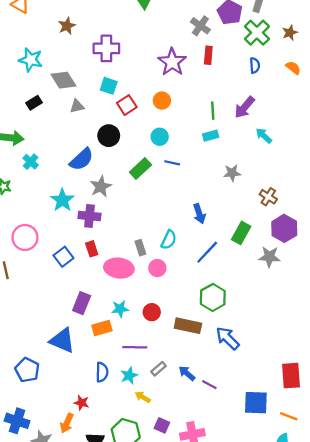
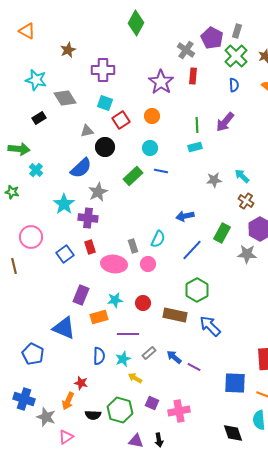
gray triangle: (77, 106) -> (87, 131), moved
cyan arrow: (264, 136) -> (242, 176), moved
blue arrow: (199, 214) -> (185, 216), turned 96

